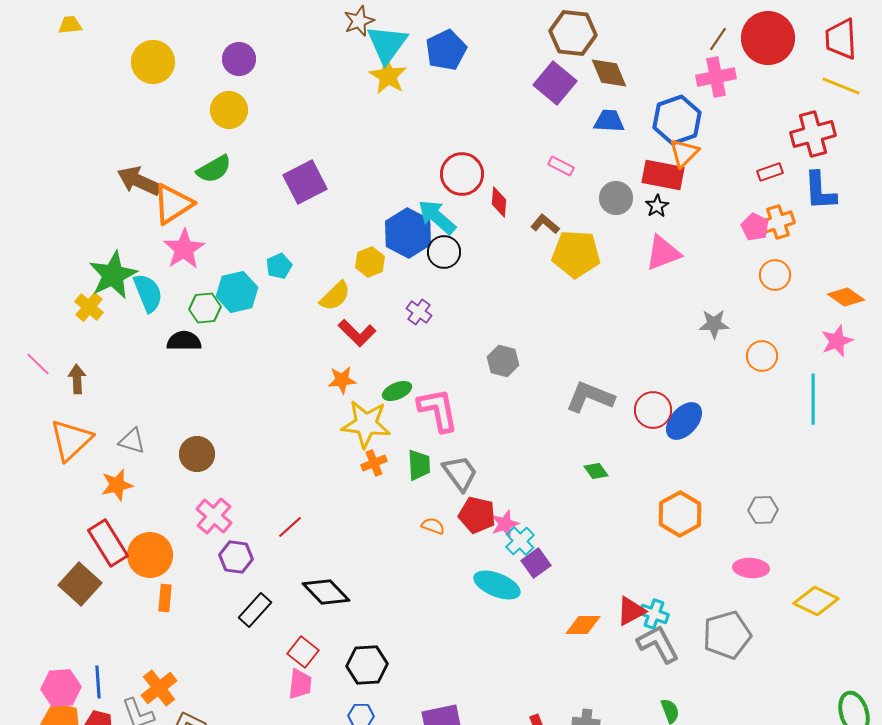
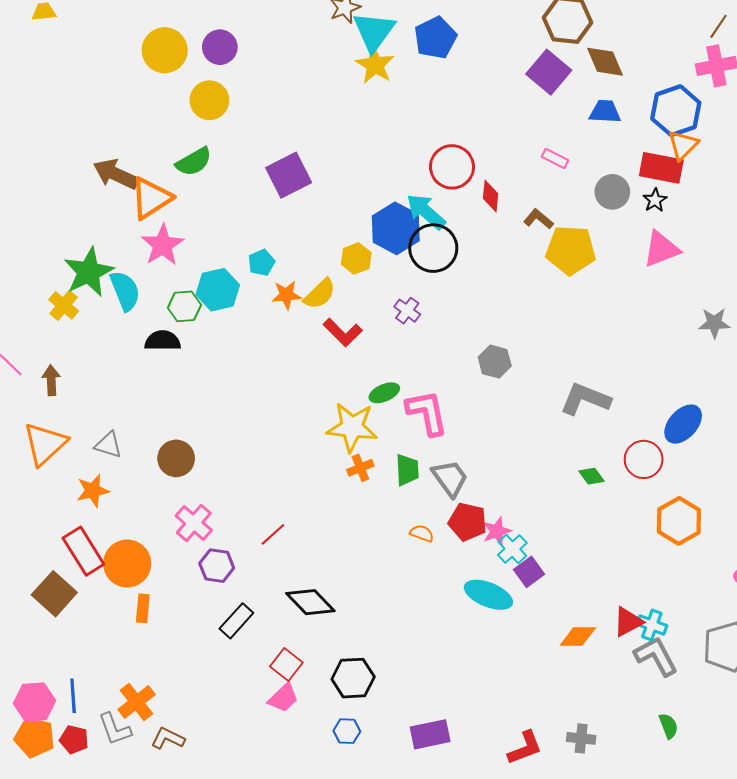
yellow circle: (153, 62) -> (165, 50), moved
black circle: (444, 252) -> (433, 248), size x1.4
orange star: (342, 380) -> (286, 295), moved
red circle: (653, 410) -> (644, 459), moved
pink trapezoid: (300, 684) -> (283, 698), turned 40

